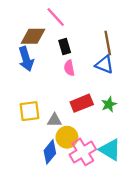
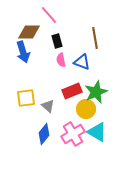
blue triangle: (104, 65) -> (82, 62), moved
green star: (109, 104) -> (96, 92), size x1.6
gray triangle: (54, 120) -> (48, 106), turned 40
yellow circle: (67, 137) -> (86, 109), moved

